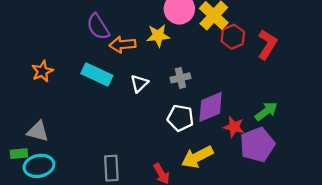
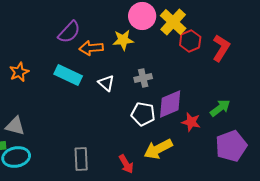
purple semicircle: (98, 27) -> (69, 32), turned -105
white triangle: (139, 83) -> (106, 83), turned -36
purple pentagon: (257, 145) -> (231, 146), moved

